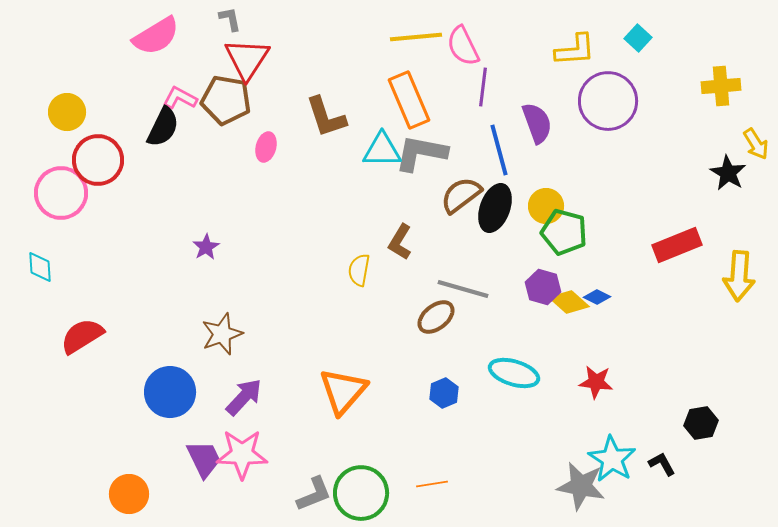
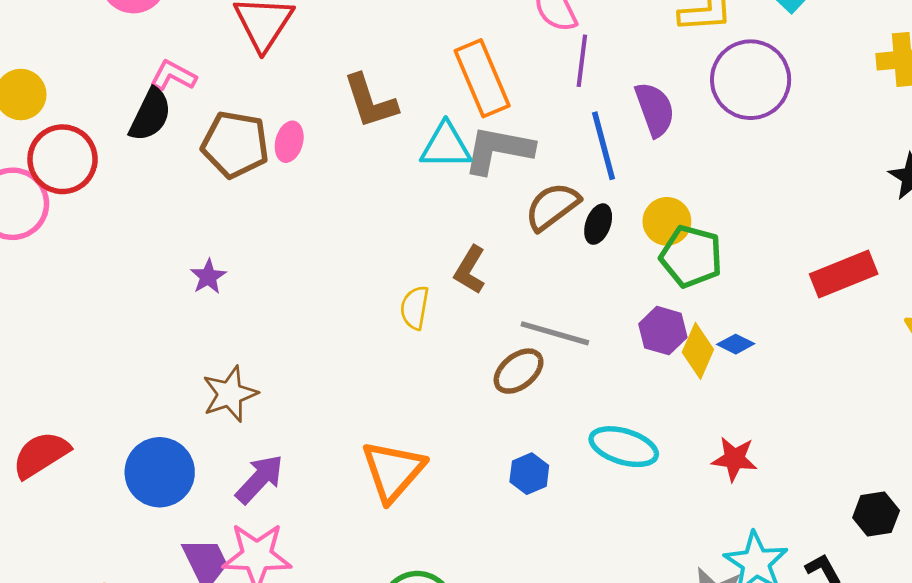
brown pentagon: (226, 100) -> (235, 144), moved
black ellipse: (495, 208) -> (598, 224), size x0.6
yellow diamond: (569, 302) -> (698, 351), turned 72
red semicircle: (82, 336) -> (41, 455), moved

